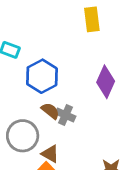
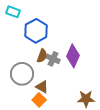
purple diamond: (106, 82) -> (73, 56), moved
brown semicircle: (50, 111) -> (42, 56), turned 72

